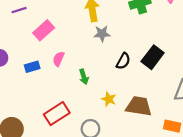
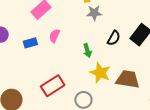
green arrow: (84, 77) -> (87, 51), moved
yellow star: (109, 99) -> (100, 73), size x1.5

